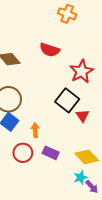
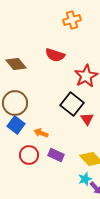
orange cross: (67, 14) -> (72, 20), turned -36
orange arrow: (35, 130) -> (41, 133), turned -64

